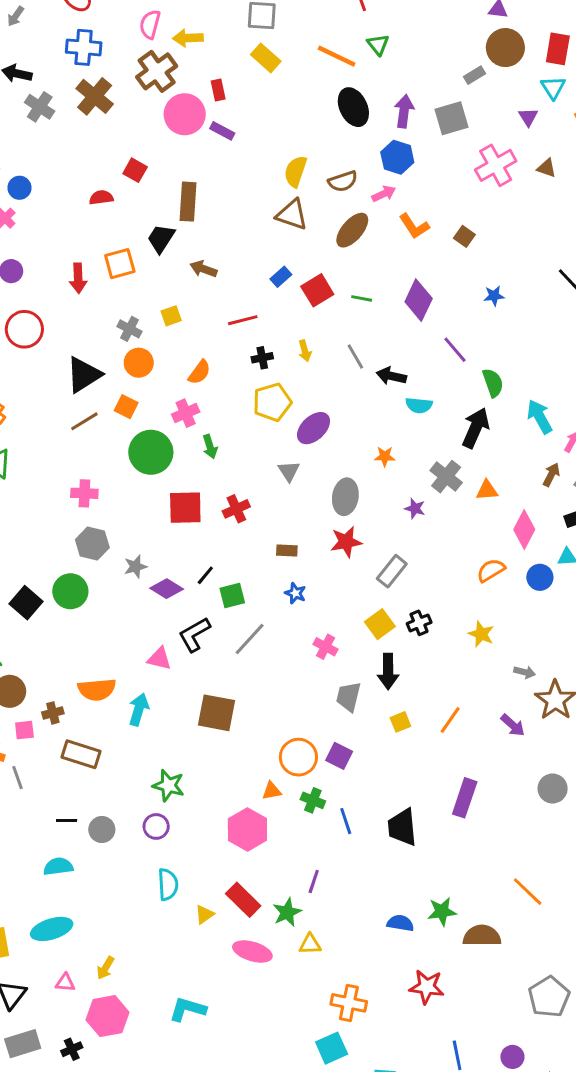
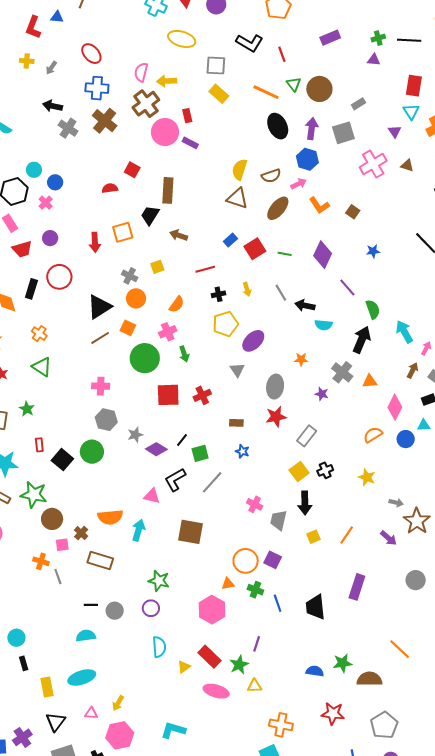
brown circle: (505, 48) -> (319, 89), moved
pink cross: (326, 647) -> (255, 504), moved
brown cross: (53, 713) -> (81, 533), turned -32
gray pentagon: (549, 997) -> (384, 725), moved

